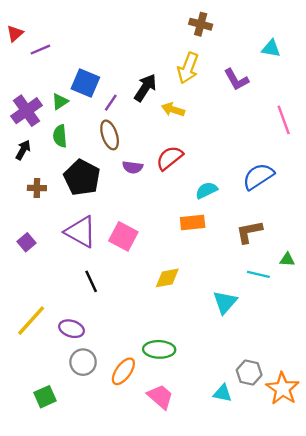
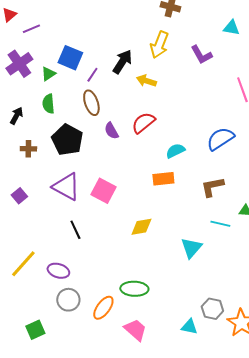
purple cross: (27, 111) -> (19, 64), moved
purple semicircle: (133, 167) -> (111, 131), turned 54

